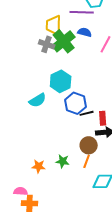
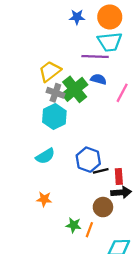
yellow trapezoid: (54, 25) -> (50, 71), moved, turned 50
cyan hexagon: (61, 81) -> (54, 117), moved
orange line: (87, 161) -> (89, 230), moved
orange star: (39, 166) -> (44, 199), moved

